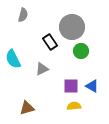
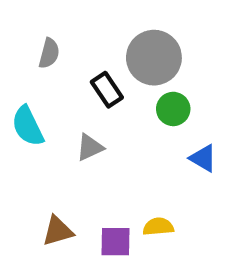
gray semicircle: (23, 15) -> (49, 53), moved
purple square: (71, 86) -> (115, 242), moved
blue triangle: (92, 86) -> (203, 158), moved

